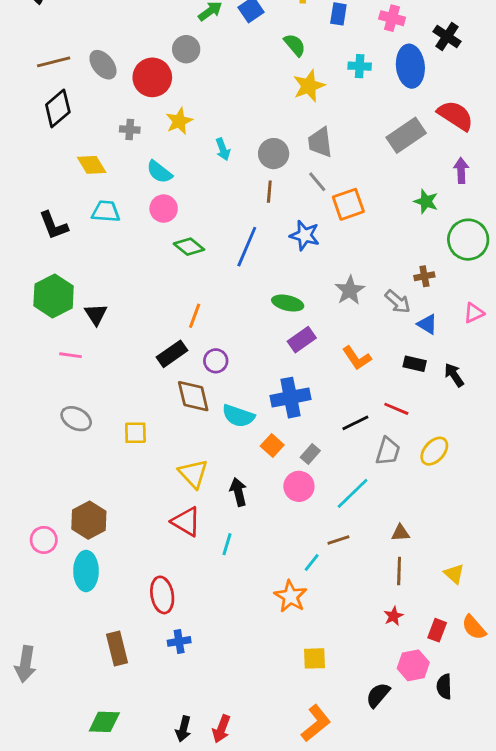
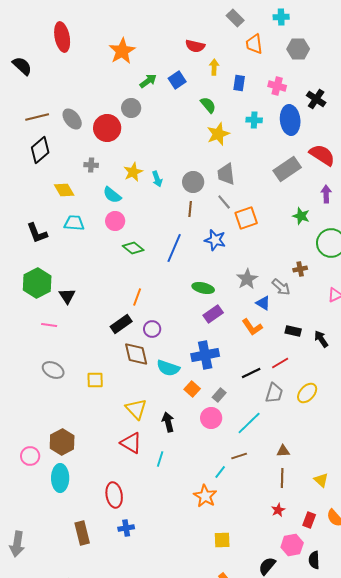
yellow star: (179, 121) -> (133, 172), moved
blue triangle: (427, 324) -> (263, 303), moved
red line: (396, 409) -> (280, 363), turned -54

